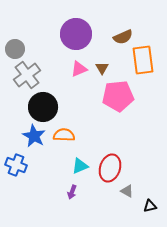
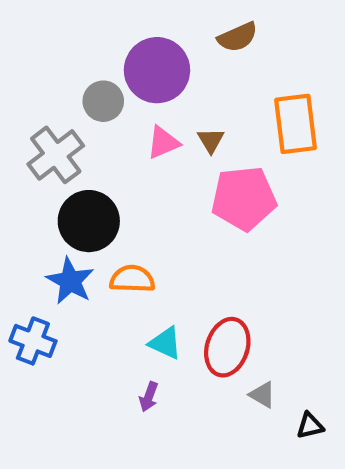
brown semicircle: (123, 37) -> (238, 37), moved
gray circle: (15, 49) -> (103, 101), moved
cyan triangle: (80, 166) -> (165, 343), turned 48

